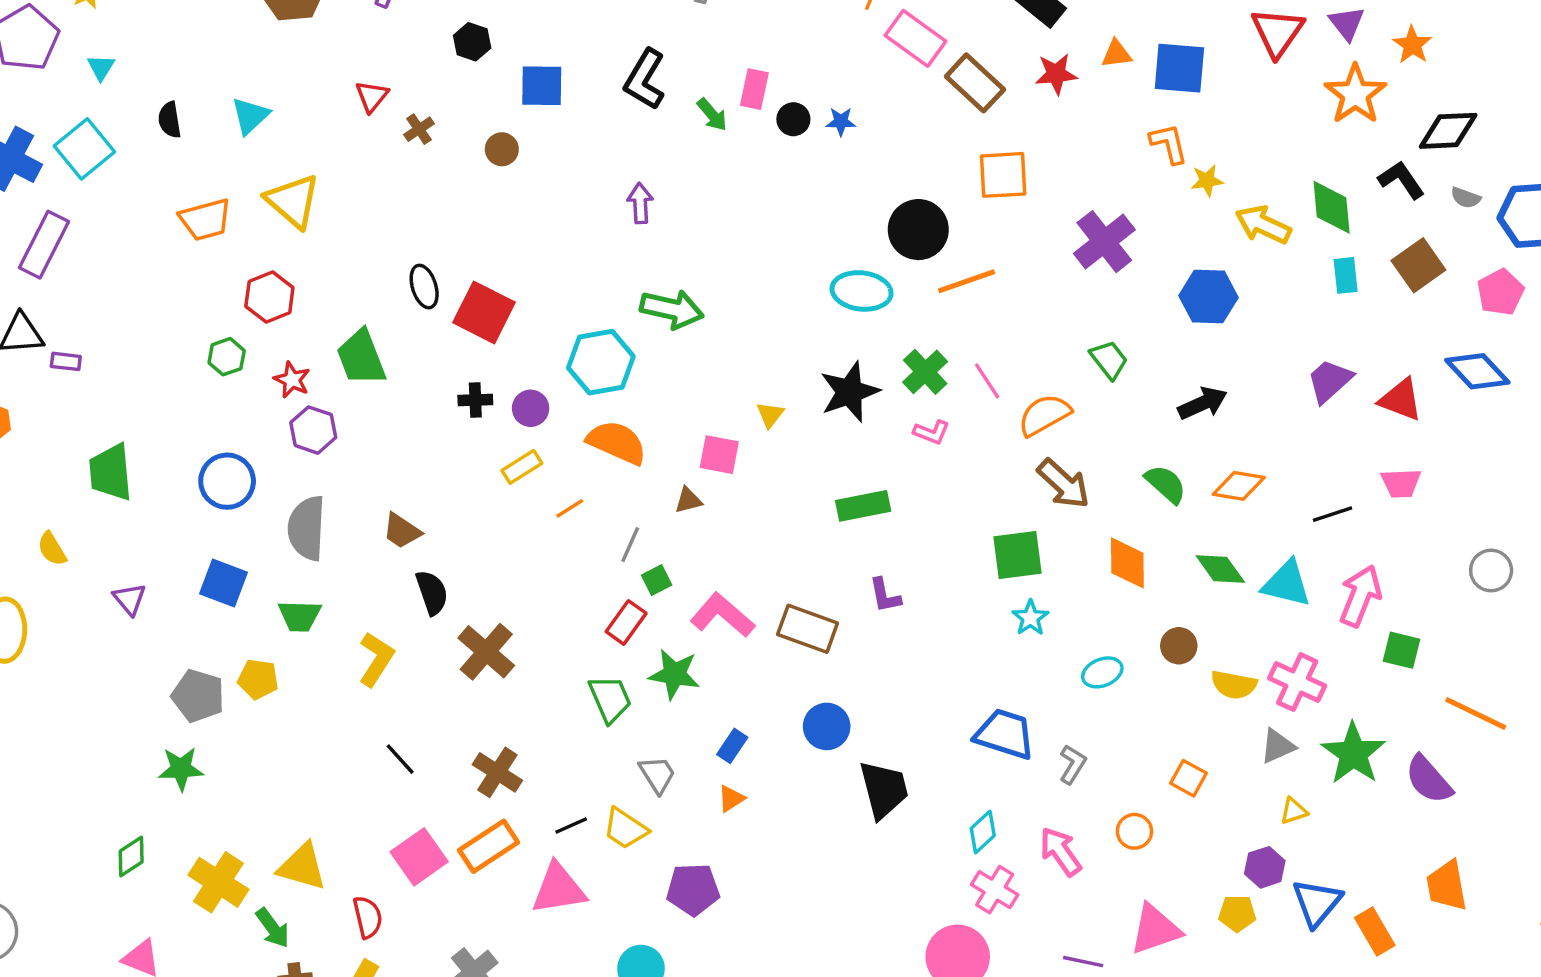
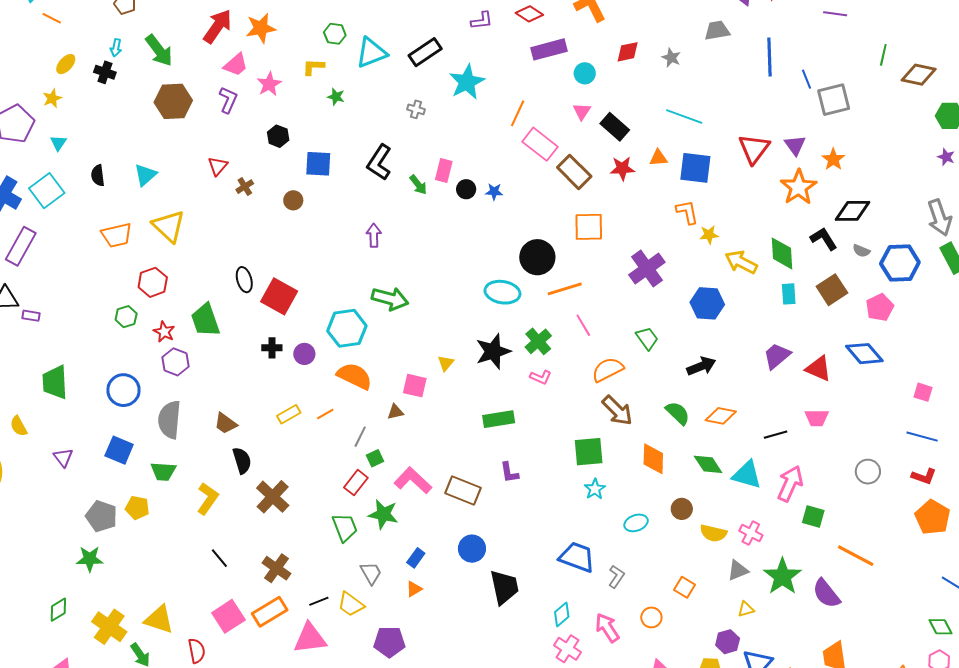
pink line: (987, 381) -> (583, 325), moved
yellow rectangle: (522, 467) -> (289, 414), moved
pink cross: (1297, 682) -> (751, 533), size x0.7

